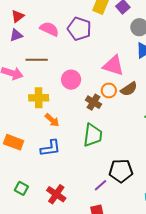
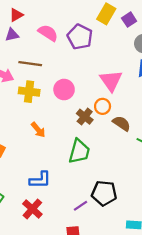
pink triangle: (113, 66) -> (111, 81), turned 30
brown semicircle: (129, 89) -> (121, 123), moved, turned -120
yellow cross: (39, 98) -> (29, 92), moved
blue L-shape: (50, 148) -> (40, 180), moved

